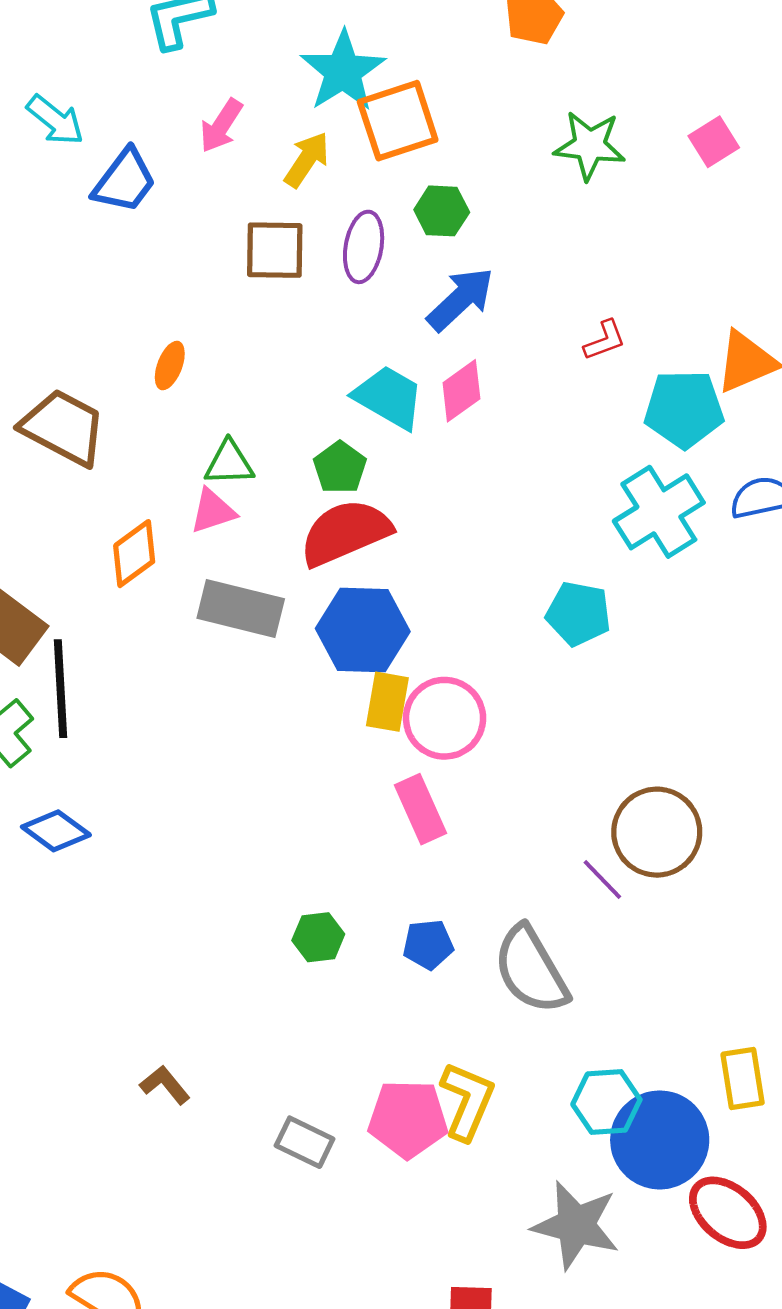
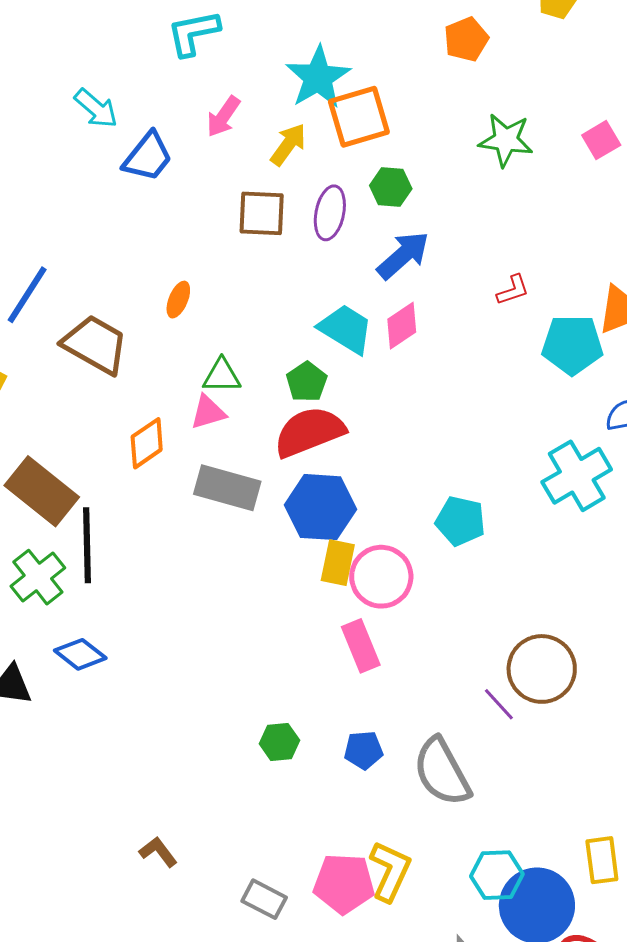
cyan cross: (659, 512) -> (577, 476), moved
cyan pentagon: (578, 614) -> (460, 521), moved

